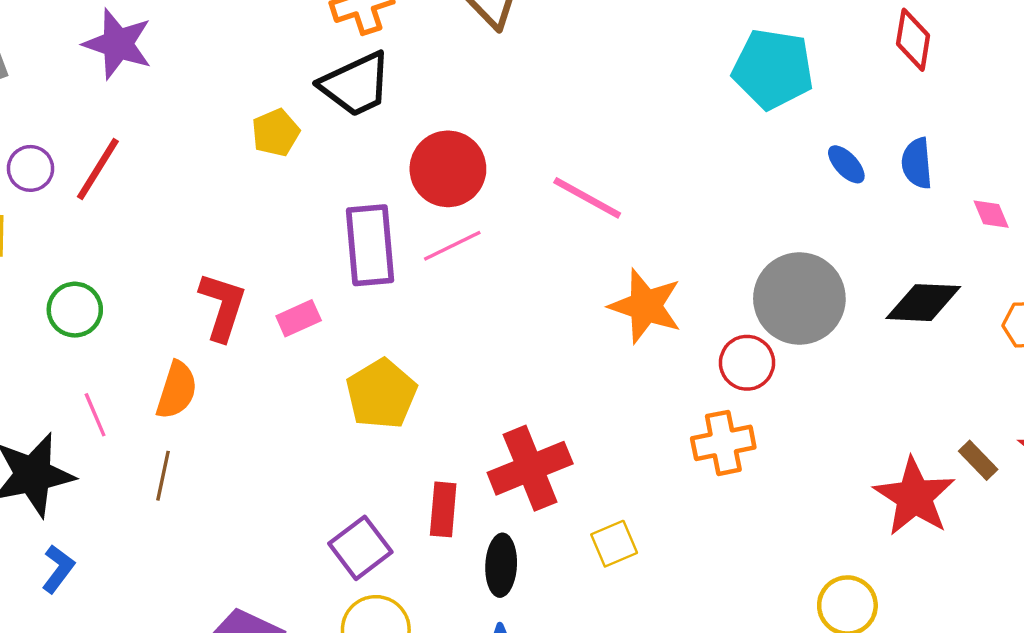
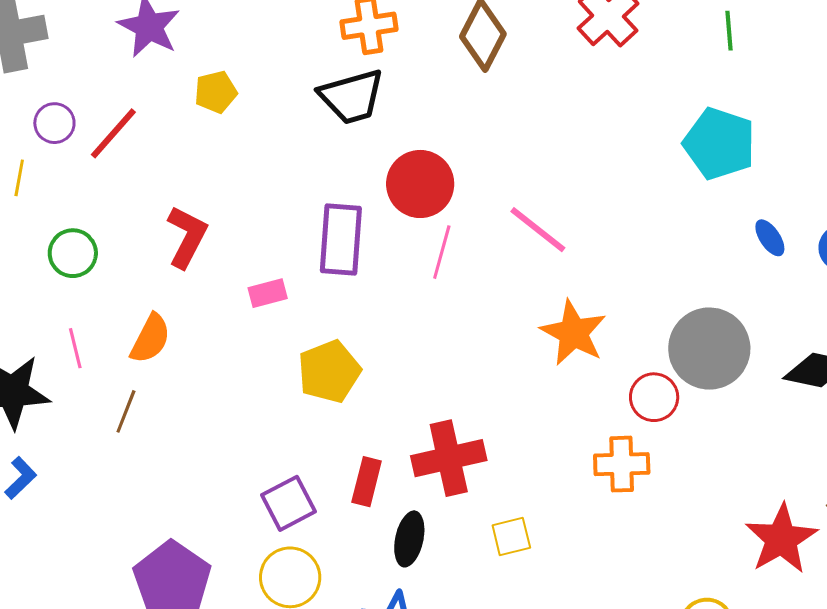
yellow pentagon: (276, 133) -> (216, 92), moved
pink line: (452, 246) -> (442, 252), moved, turned -58
red L-shape: (223, 306) -> (187, 237), moved

